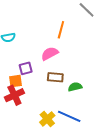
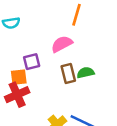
brown rectangle: (55, 77) -> (68, 73), turned 70
green semicircle: (75, 87) -> (86, 73), moved

